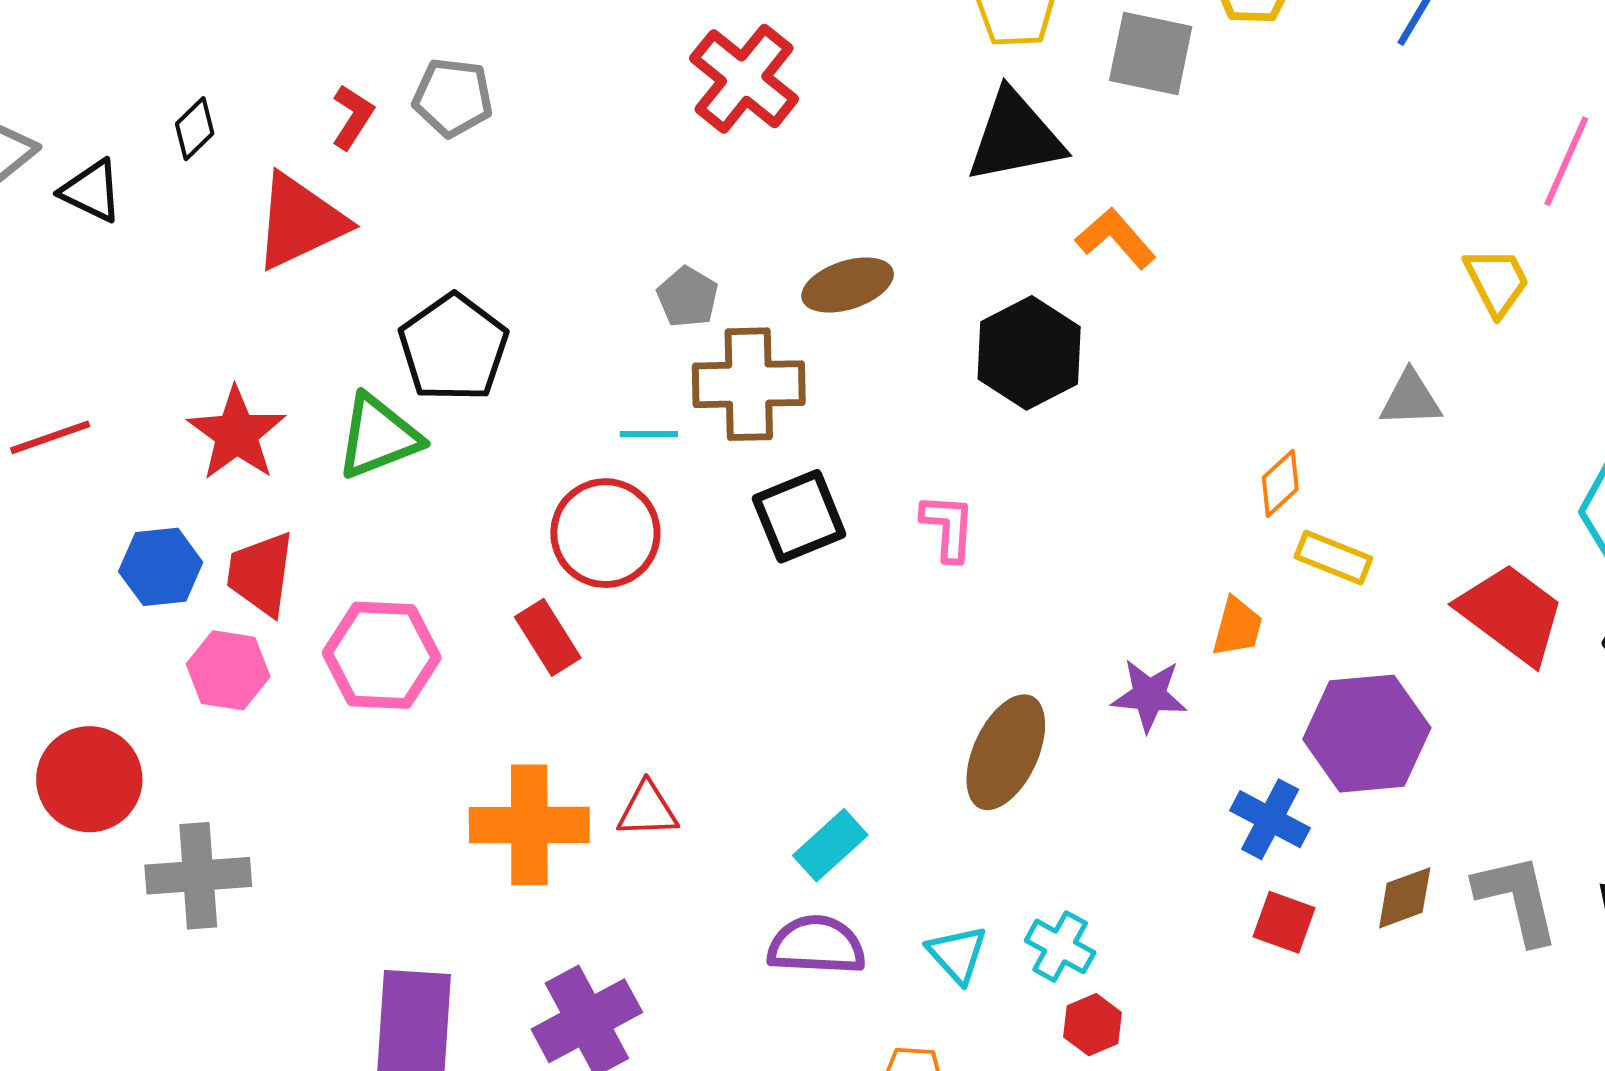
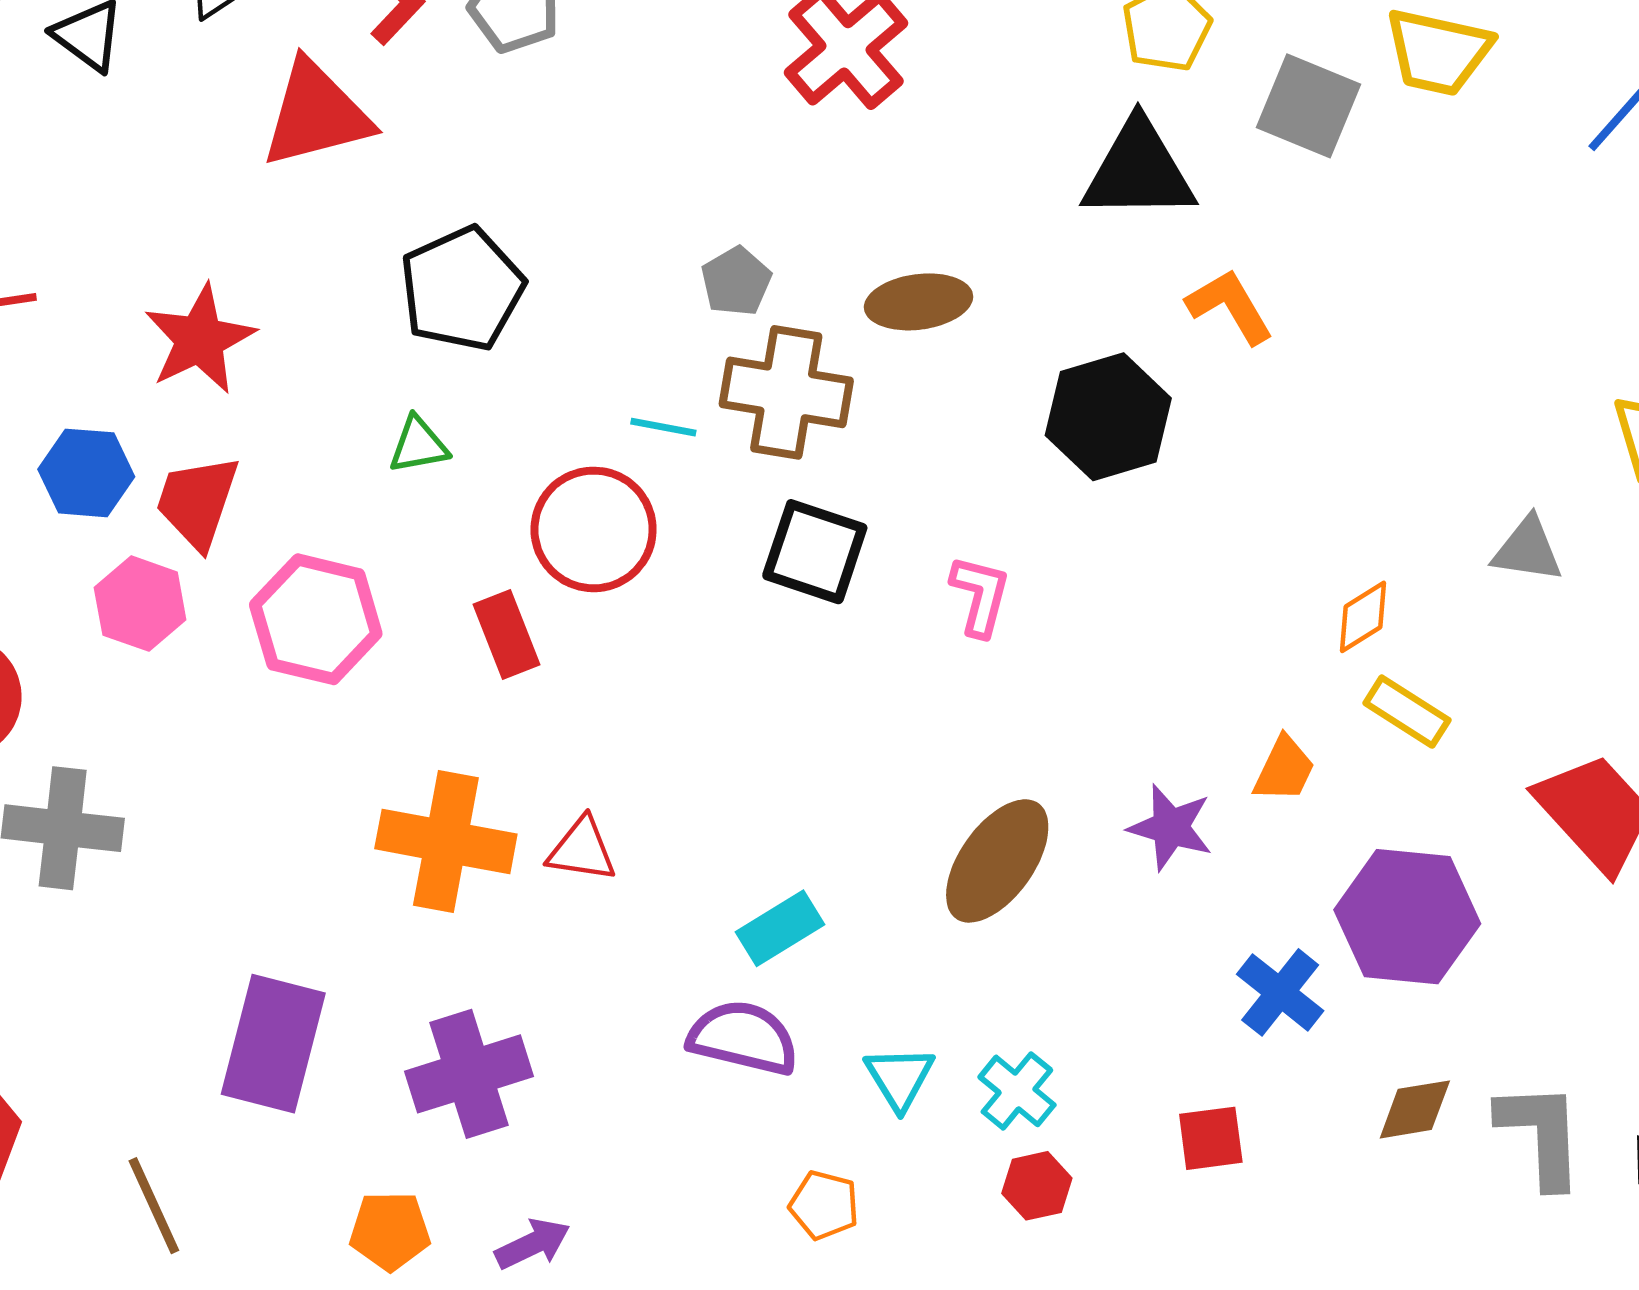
green triangle: (378, 437) -> (419, 445), moved, size x0.6
black square: (799, 516) -> (815, 552), turned 30
red square: (1284, 922) -> (1211, 1138), moved, turned -38

